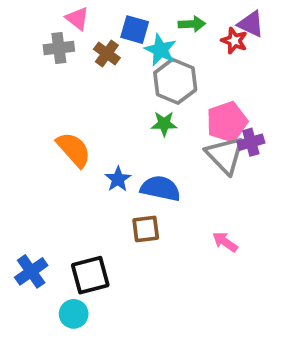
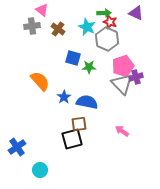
blue square: (135, 30) -> (73, 58), moved
red star: (234, 41) -> (110, 22), moved
gray hexagon: (175, 81) -> (107, 39), moved
black square: (90, 275) -> (72, 139), moved

